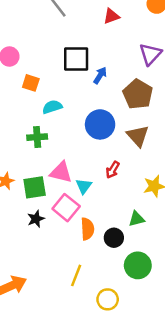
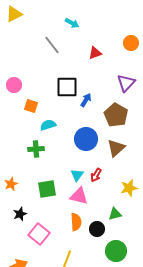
brown triangle: (138, 136) -> (116, 148), turned 30
pink triangle: (61, 172) -> (79, 196), moved
cyan triangle: (84, 186) -> (77, 175), moved
green square: (35, 187) -> (47, 189), moved
pink square: (66, 208) -> (39, 234), moved
black star: (36, 219) -> (20, 214), moved

